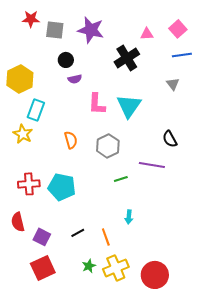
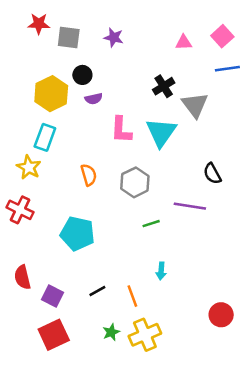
purple star: (91, 30) -> (114, 37), size x0.6
black cross: (127, 58) -> (164, 86), moved, size x0.7
yellow hexagon: (20, 79) -> (51, 94), moved
gray triangle: (173, 84) -> (195, 105), moved, size x1.6
red cross: (29, 184) -> (20, 210), moved, turned 30
red circle: (155, 275) -> (221, 315), moved, size x0.7

